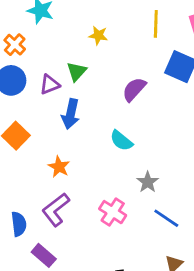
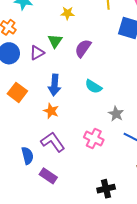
purple semicircle: (134, 89) -> (83, 48), moved
blue arrow: (71, 114) -> (54, 85), moved
purple L-shape: (56, 210) -> (53, 142), turned 100

